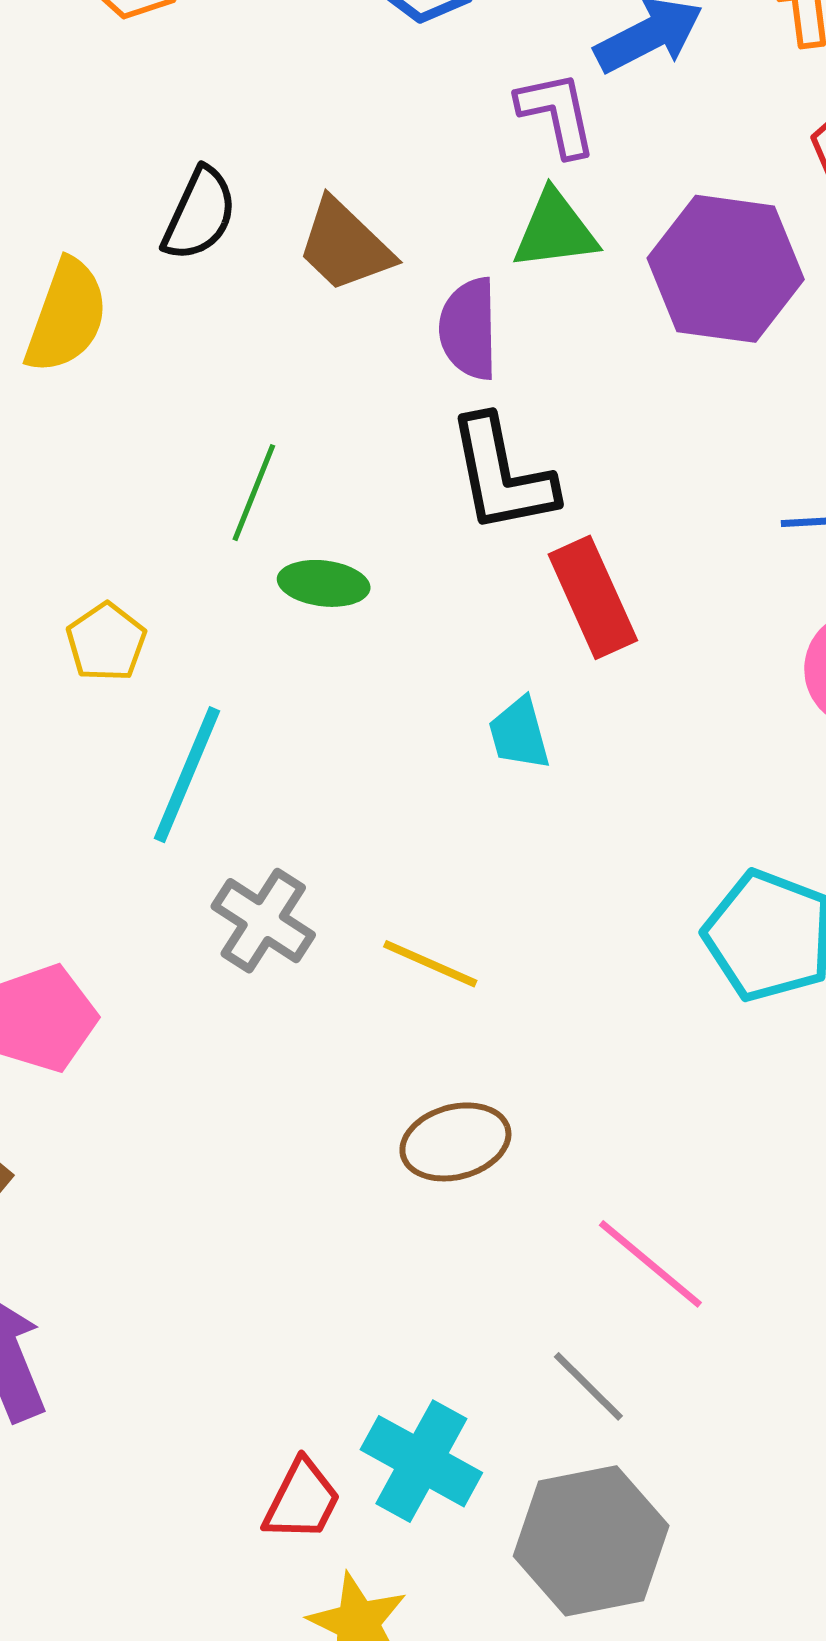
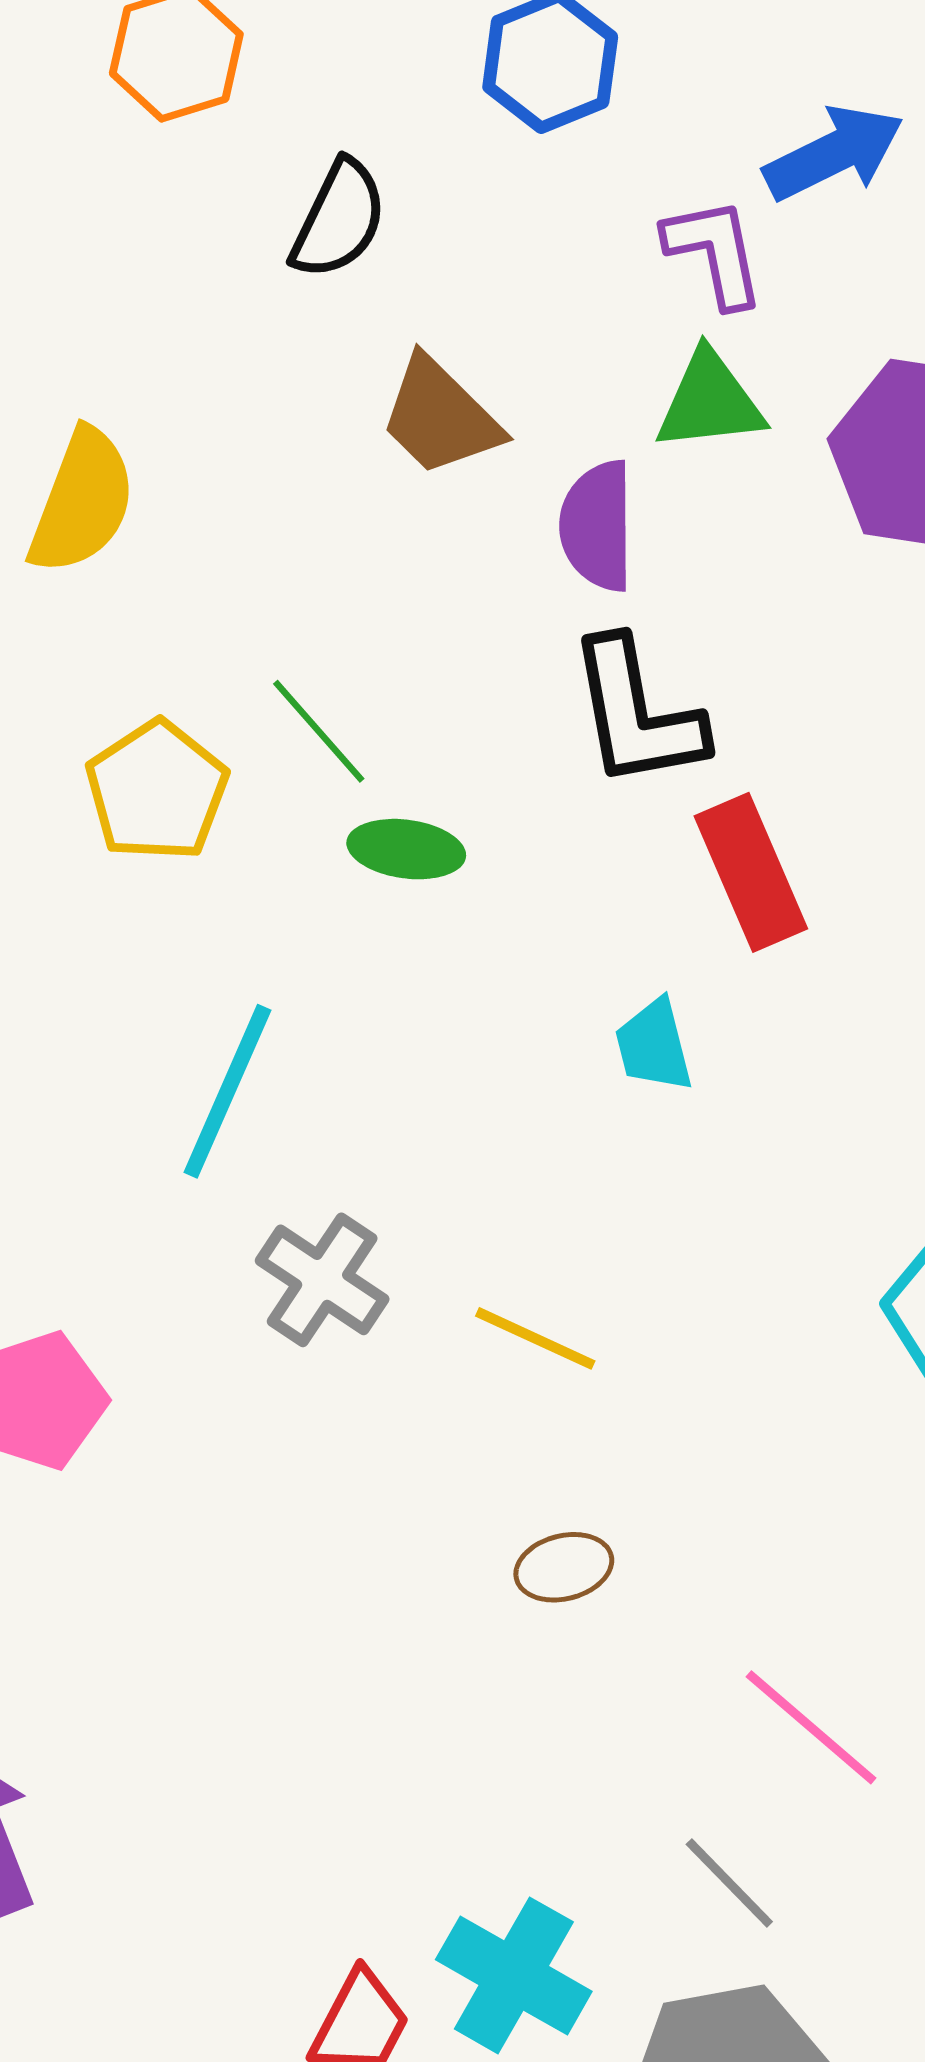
black semicircle: (199, 214) -> (339, 219), moved
green line: (254, 493) -> (319, 731), turned -64
yellow pentagon: (106, 642) -> (157, 791), moved, size x1.4
brown ellipse: (455, 1142) -> (564, 1567), size x0.7

